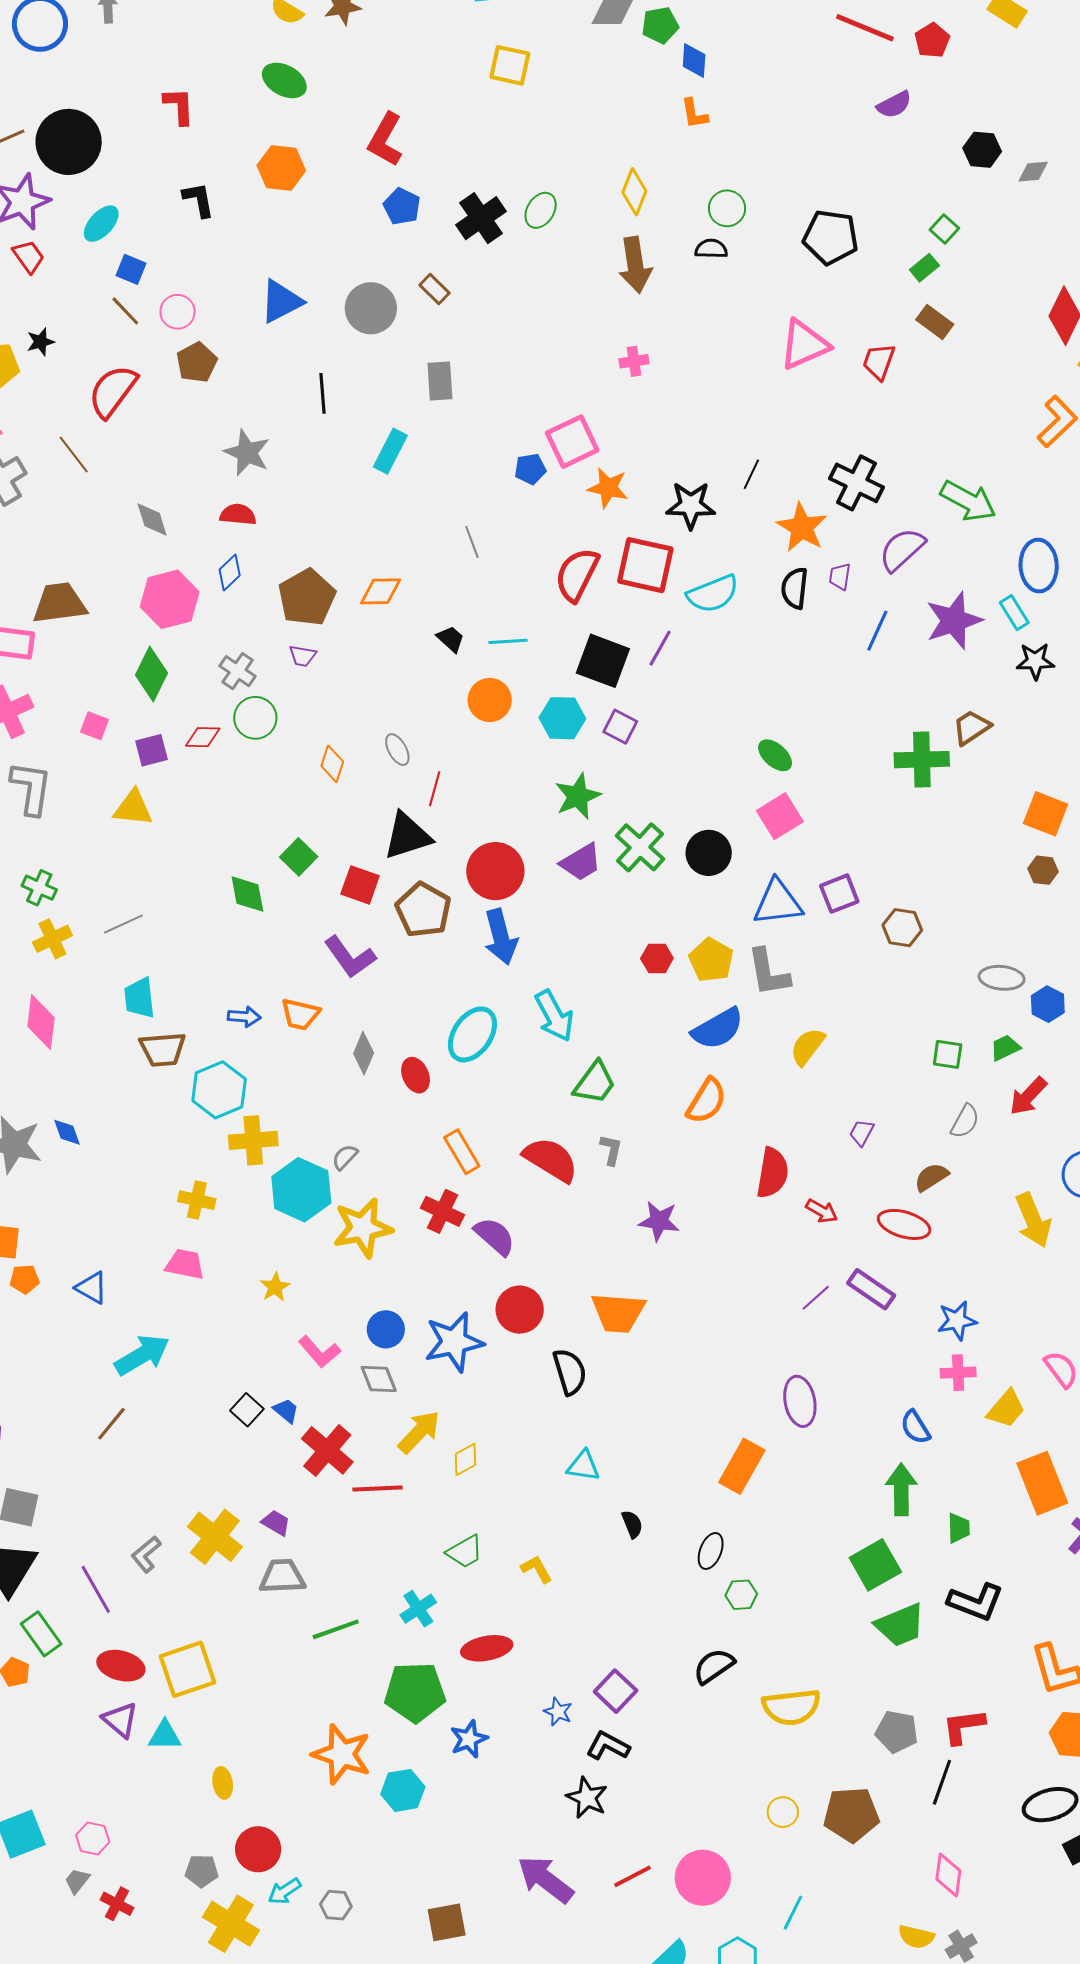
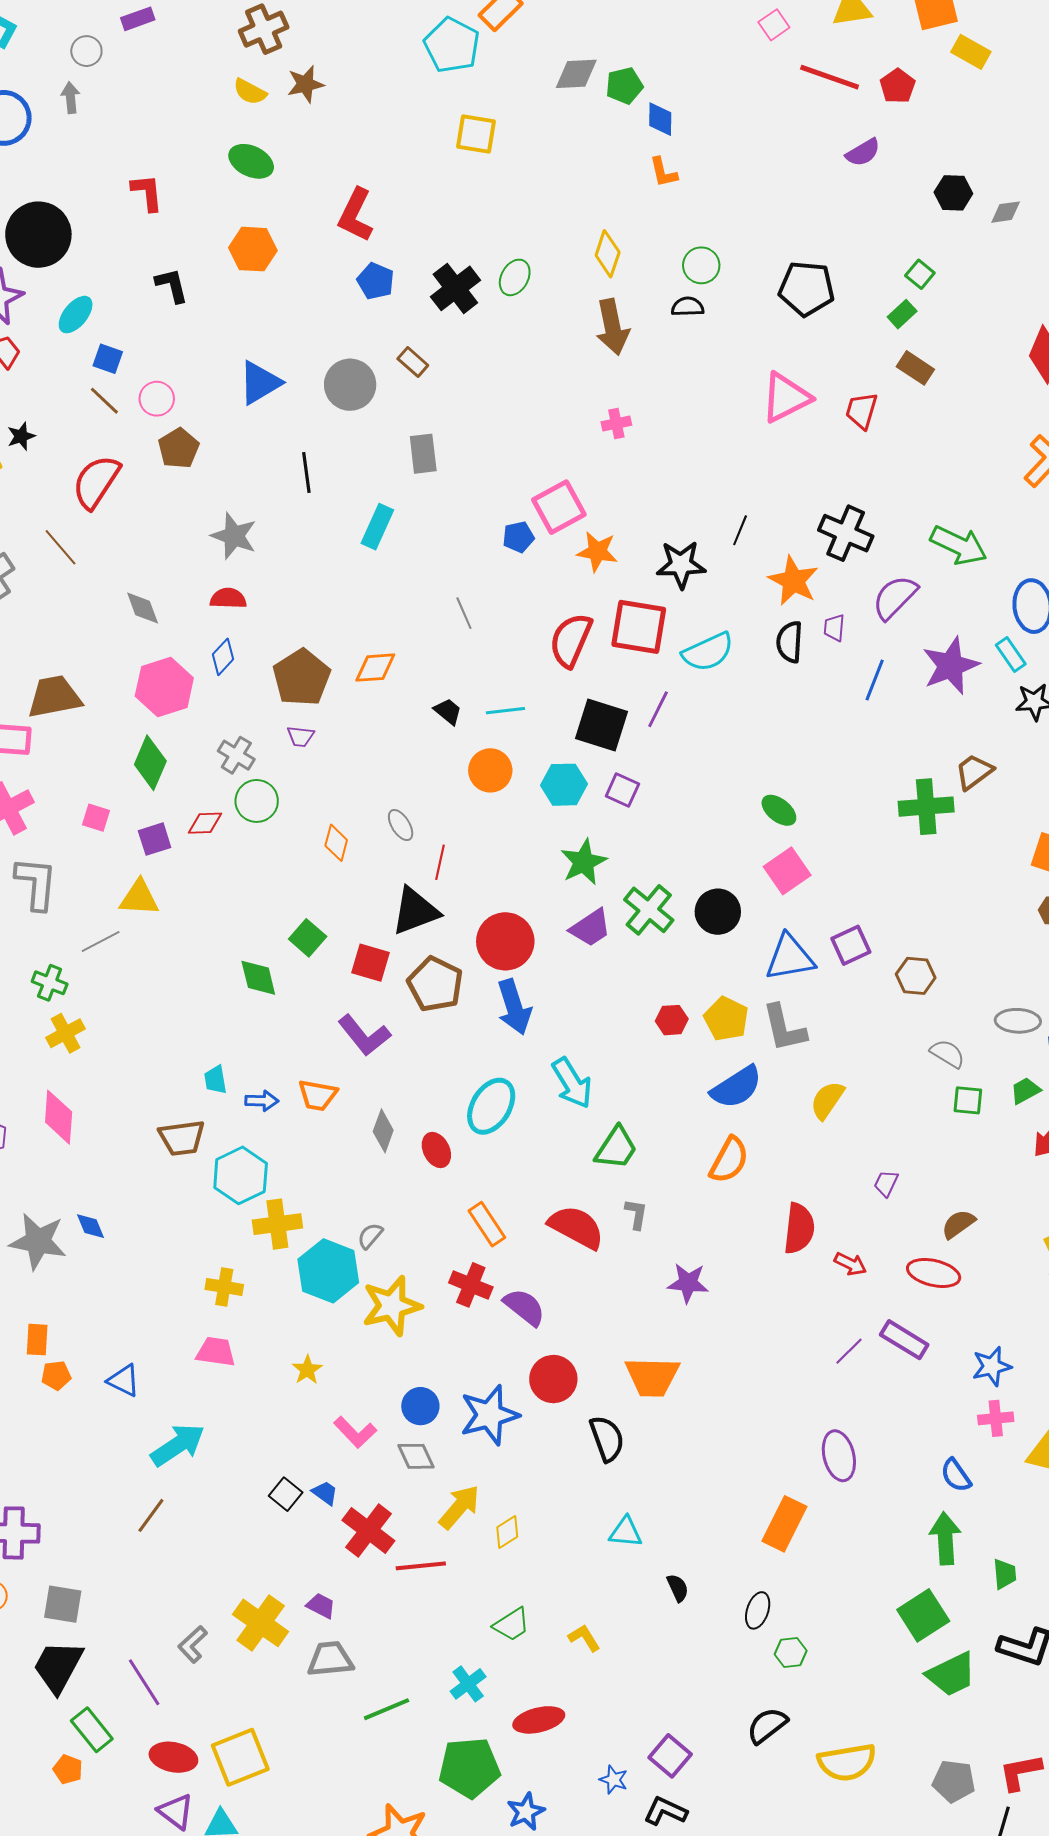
gray line: (123, 924) -> (101, 941), moved
cyan trapezoid: (139, 998) -> (215, 1080), moved, size x0.7
gray semicircle: (965, 1121) -> (947, 1054), moved, turned -84

